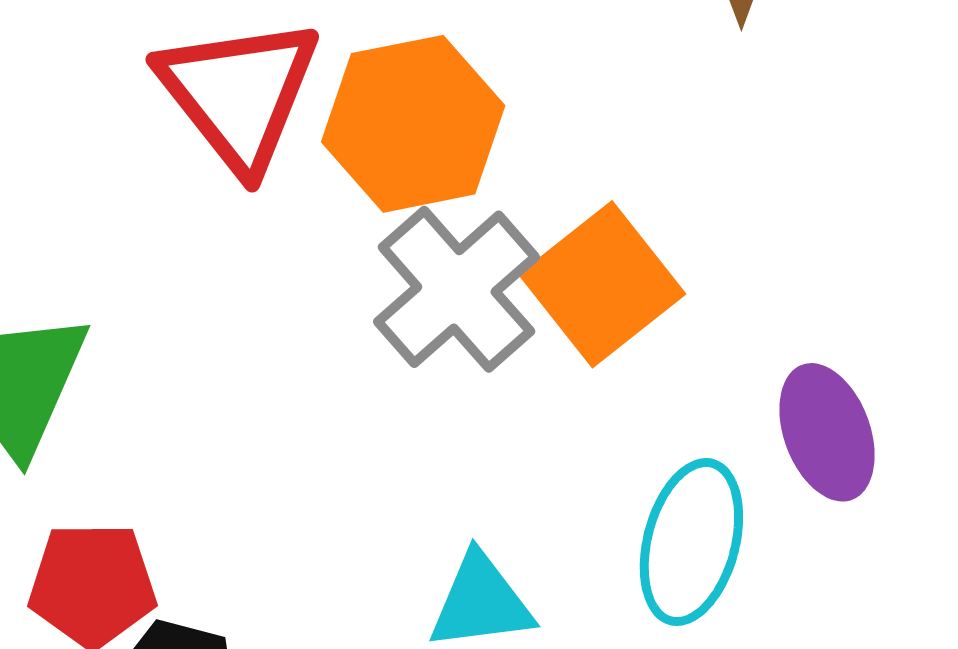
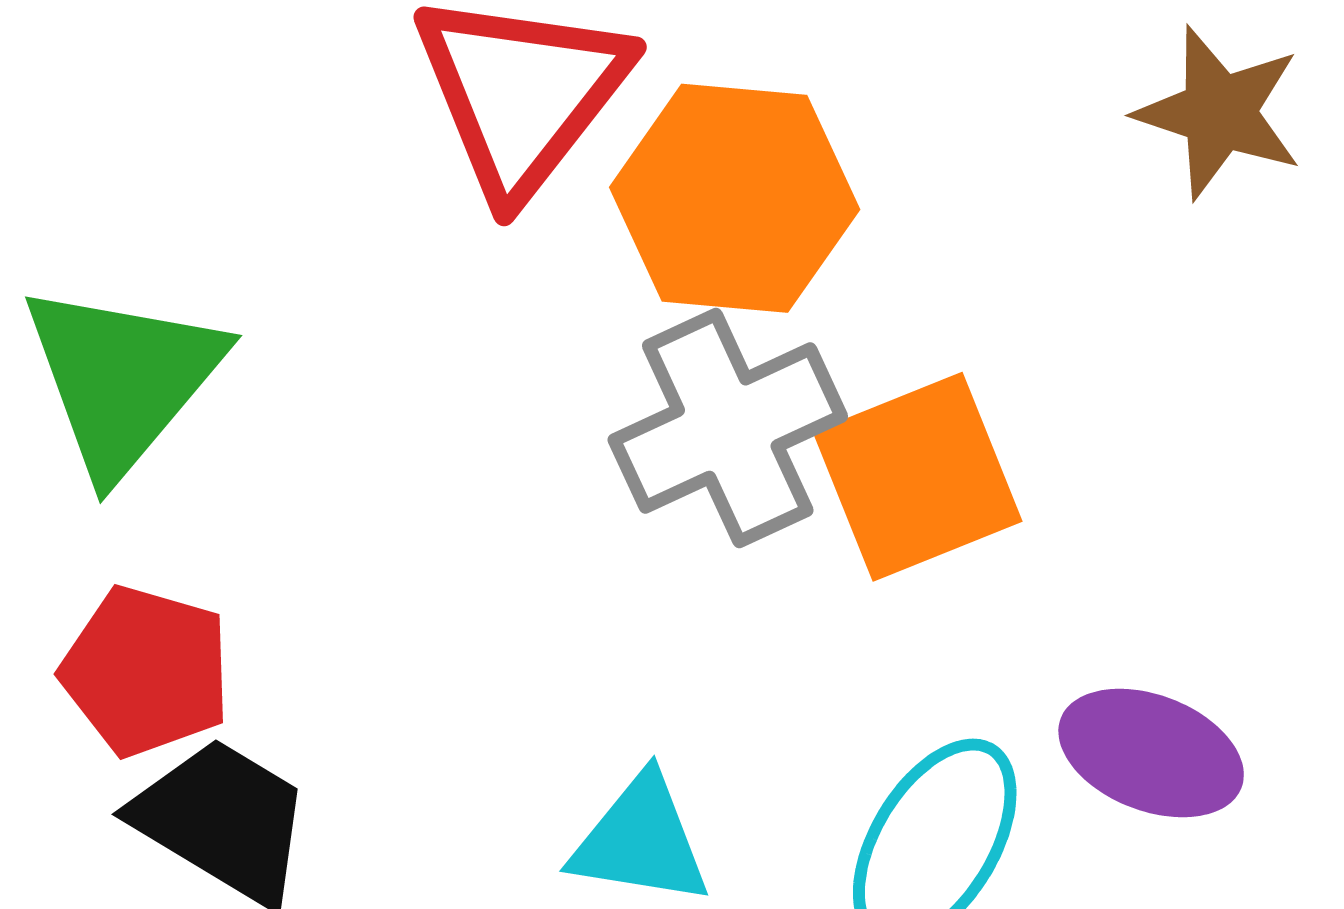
purple ellipse: (827, 432) -> (1151, 753), turned -65

